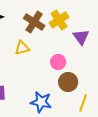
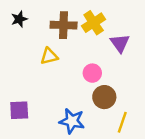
brown cross: (34, 22) -> (64, 25), turned -30

